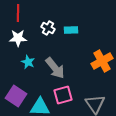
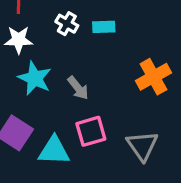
cyan star: (28, 62) -> (35, 78), size x1.5
gray arrow: (55, 68) -> (78, 88), size x0.7

